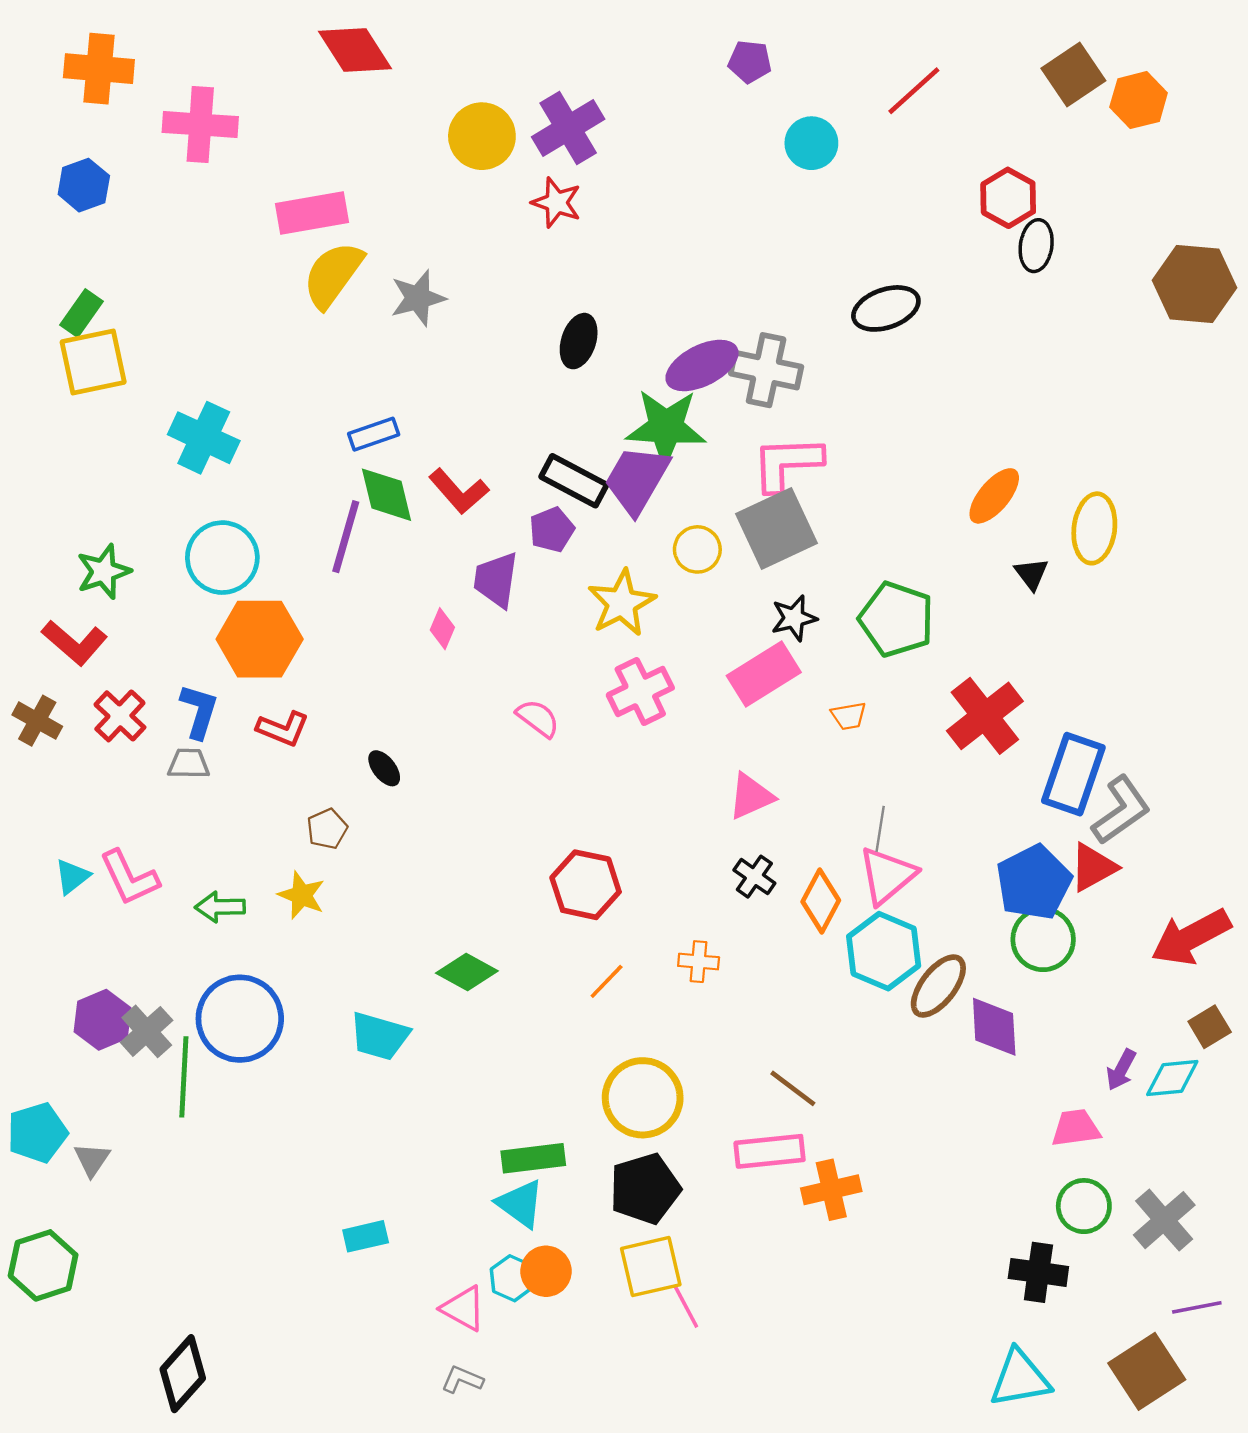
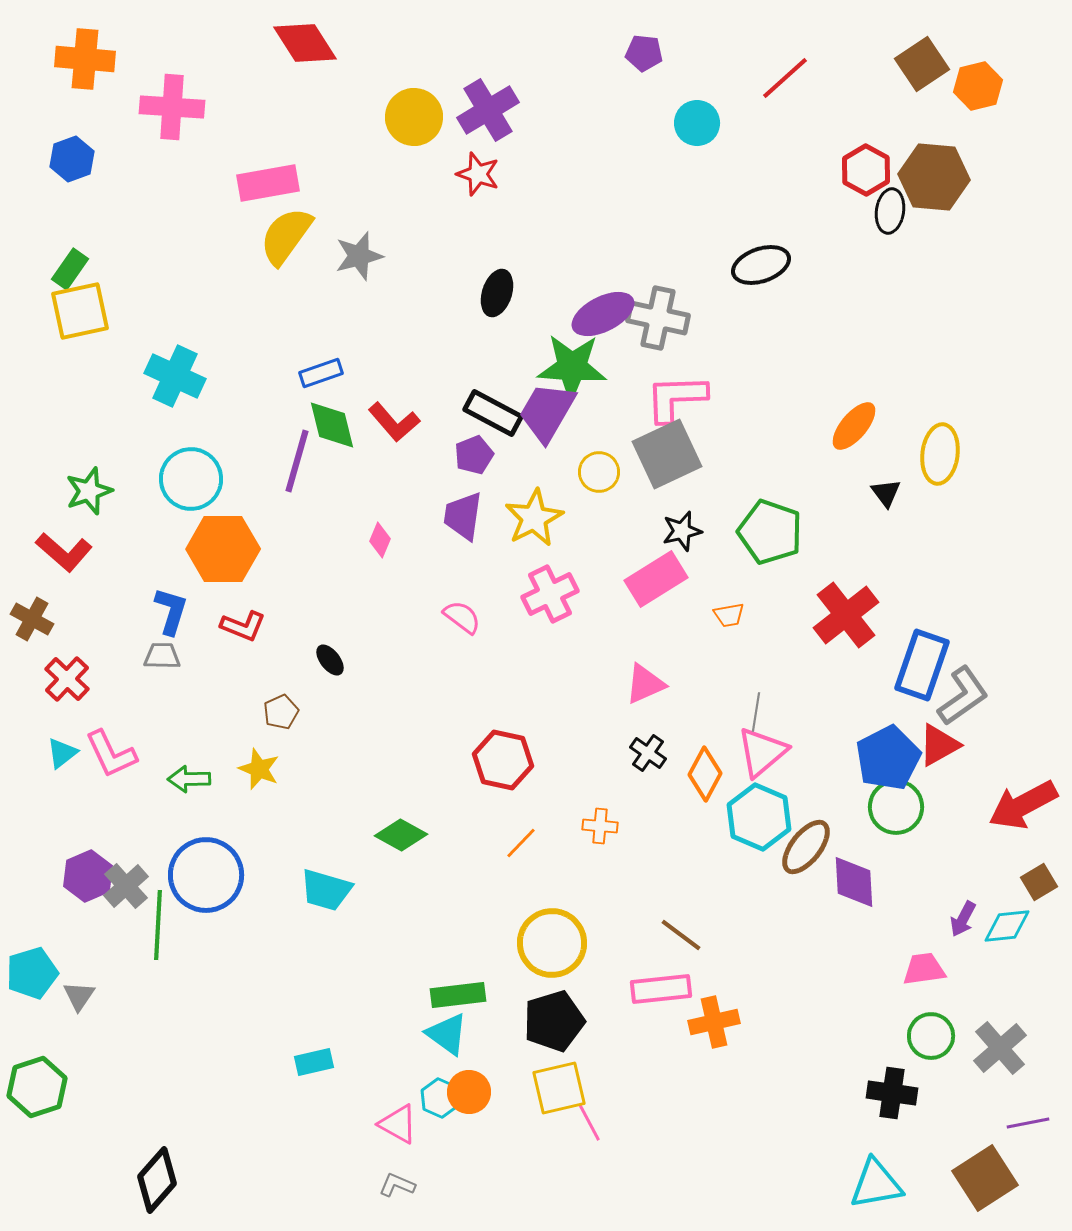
brown hexagon: (1194, 284) -> (934, 177), moved
purple trapezoid: (496, 580) -> (463, 516), moved
red cross: (120, 716) -> (67, 679), moved

